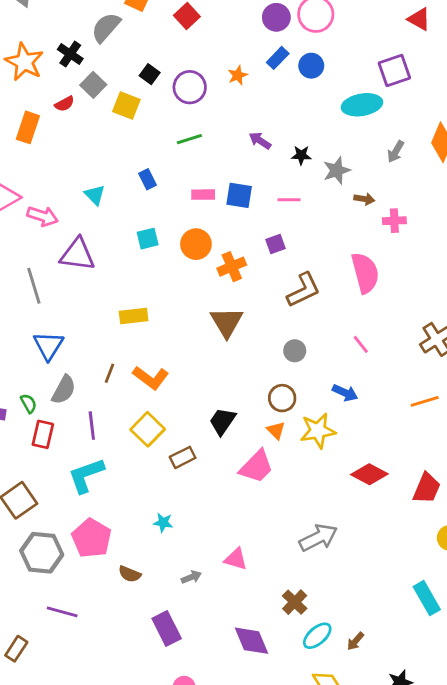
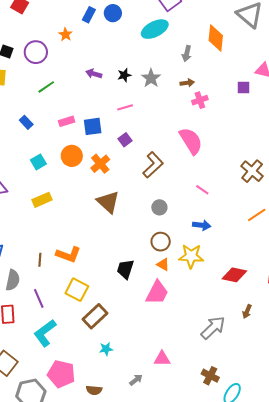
blue square: (239, 195) -> (93, 126), moved
brown arrow: (364, 199) -> (187, 83), moved
yellow rectangle: (134, 316) -> (42, 200), moved
yellow star: (318, 431) -> (191, 256), turned 30
brown rectangle: (183, 457) -> (95, 316), moved, size x1.4
brown arrow: (355, 641) -> (247, 311), moved

